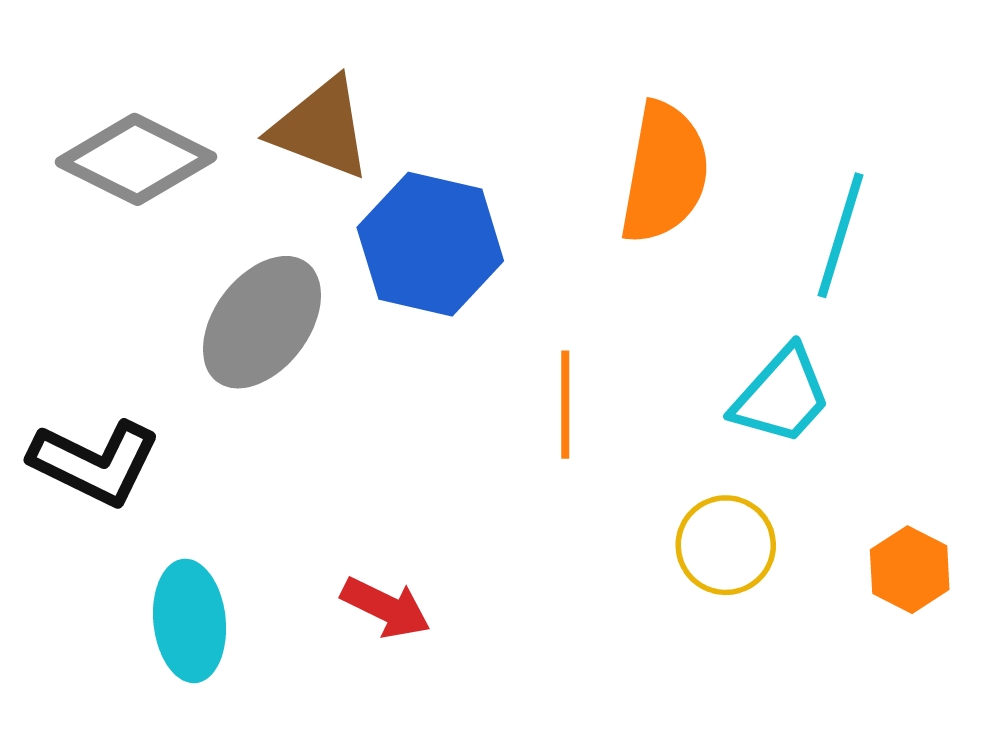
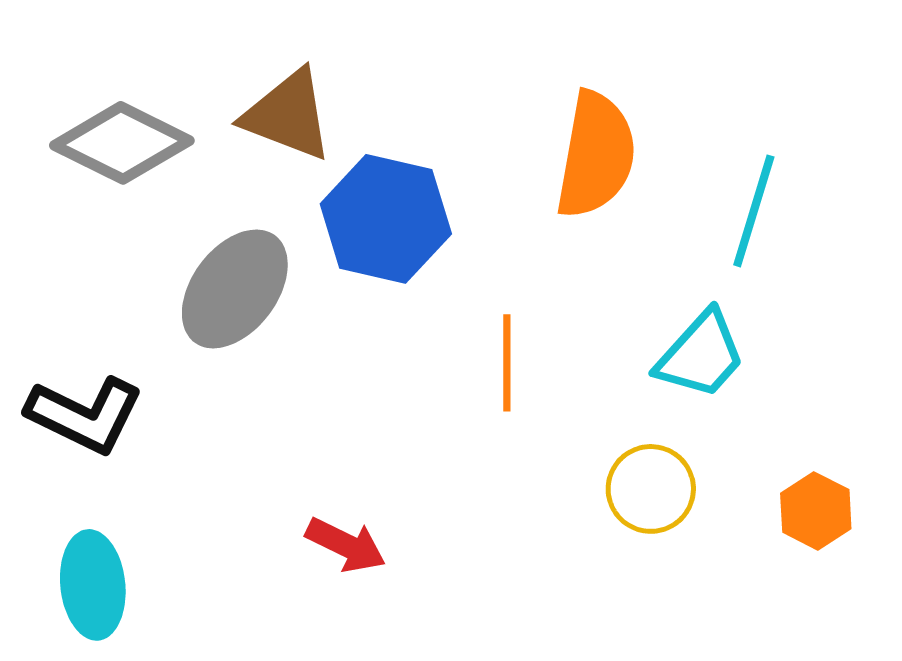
cyan ellipse: (190, 621) -> (93, 585), moved

